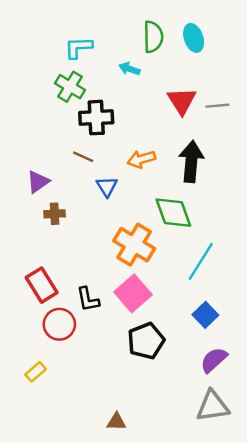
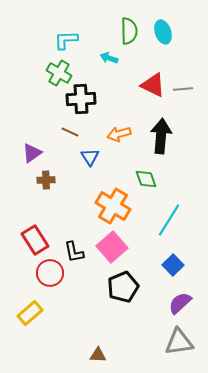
red triangle: (182, 101) -> (153, 85), turned -32
green diamond: (173, 213) -> (146, 179), size x0.7
yellow rectangle: (36, 372) -> (30, 313), size x1.4

